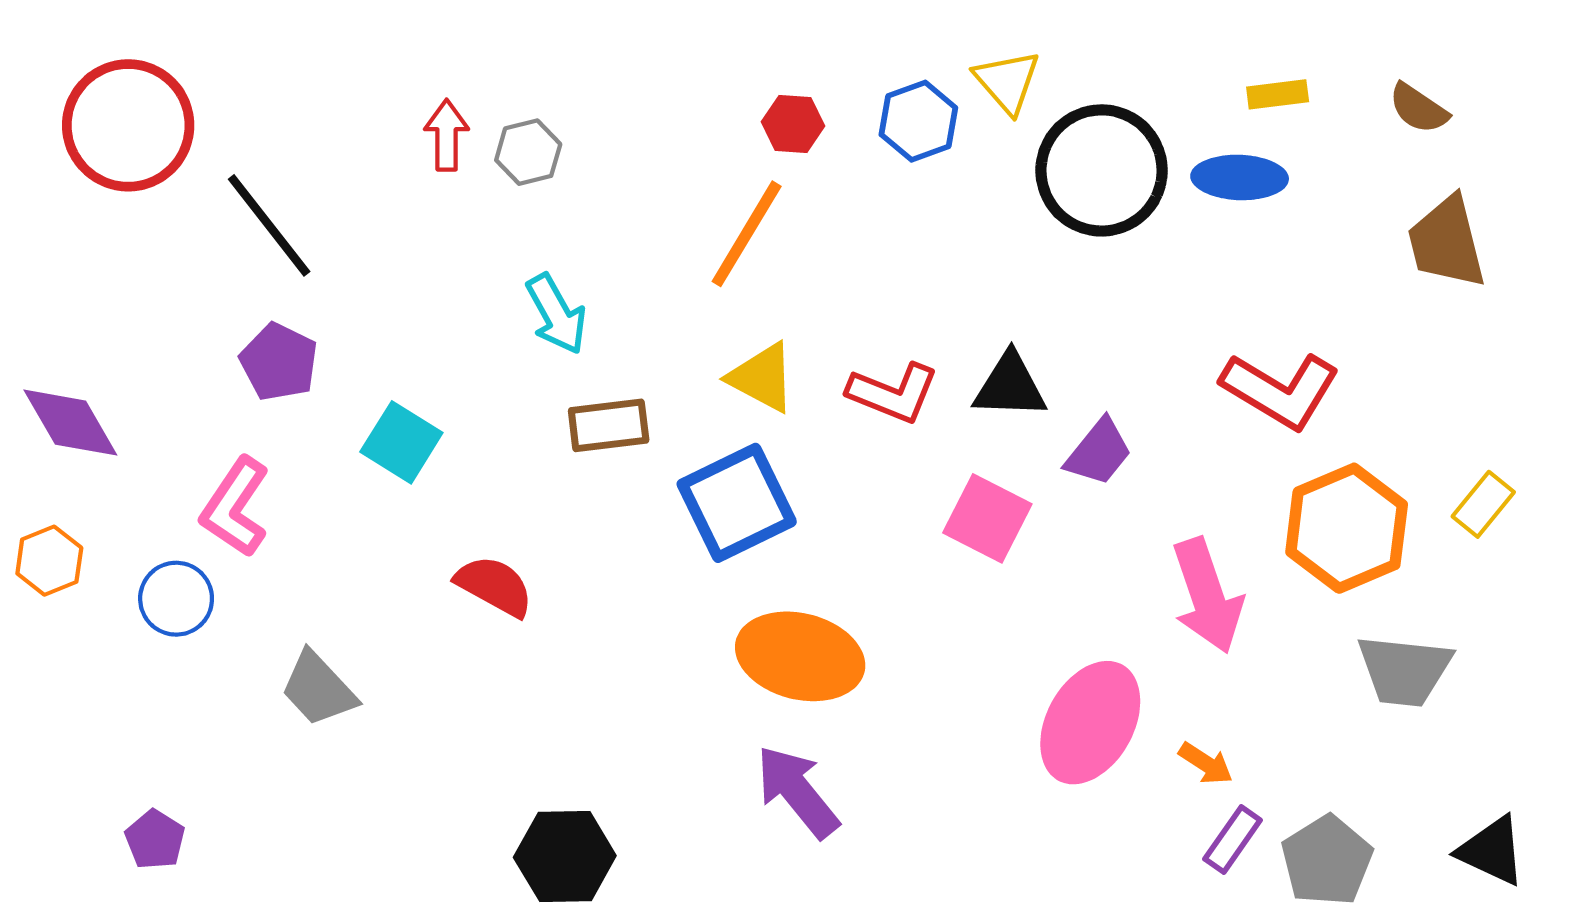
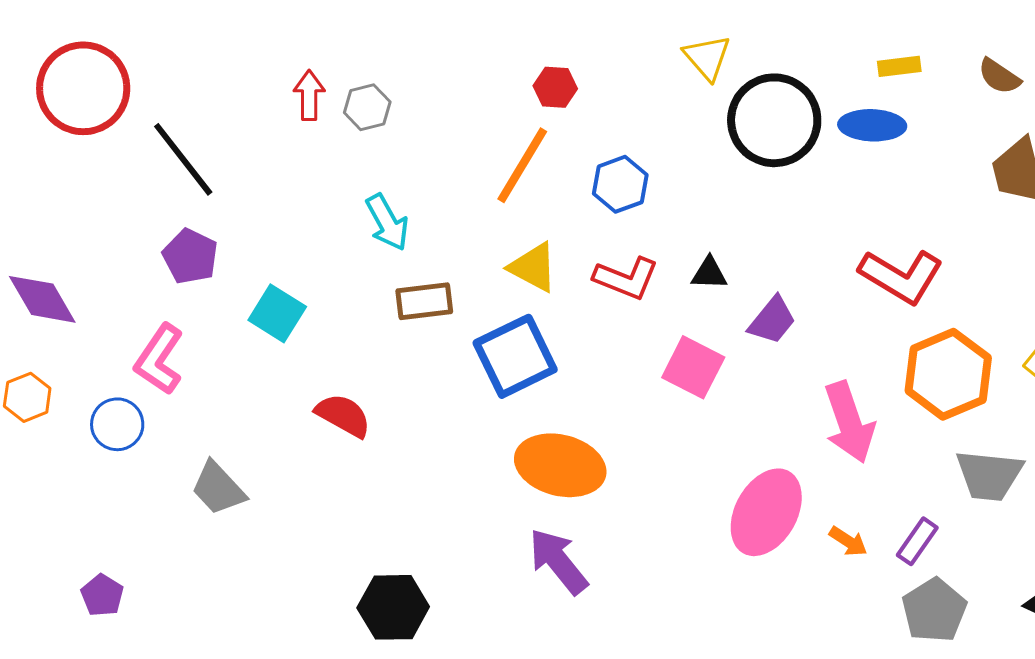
blue hexagon: (918, 121) -> (620, 184), moved
black triangle: (1010, 386) -> (709, 273), size x0.7
purple rectangle: (1233, 840) -> (917, 541), moved

